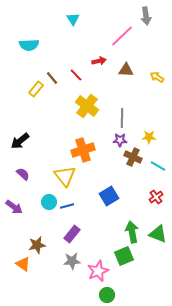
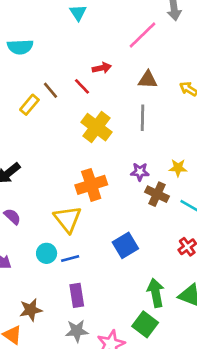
red arrow: (99, 61) -> (102, 68), moved
gray line: (122, 118) -> (143, 118), moved
purple rectangle: (72, 234) -> (77, 295), turned -48
green square: (124, 256) -> (145, 324), turned -30

